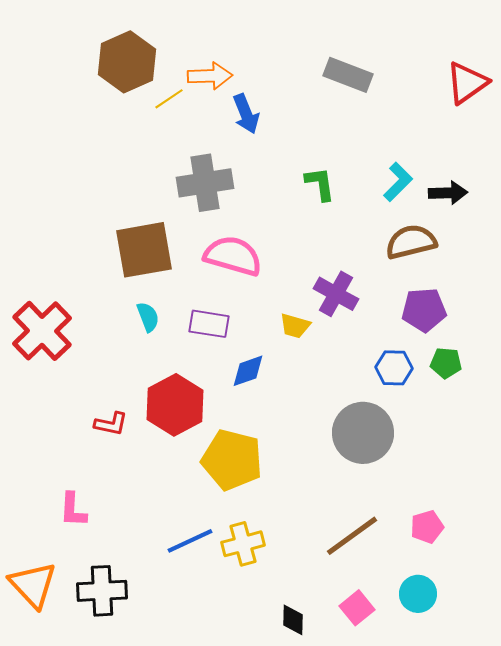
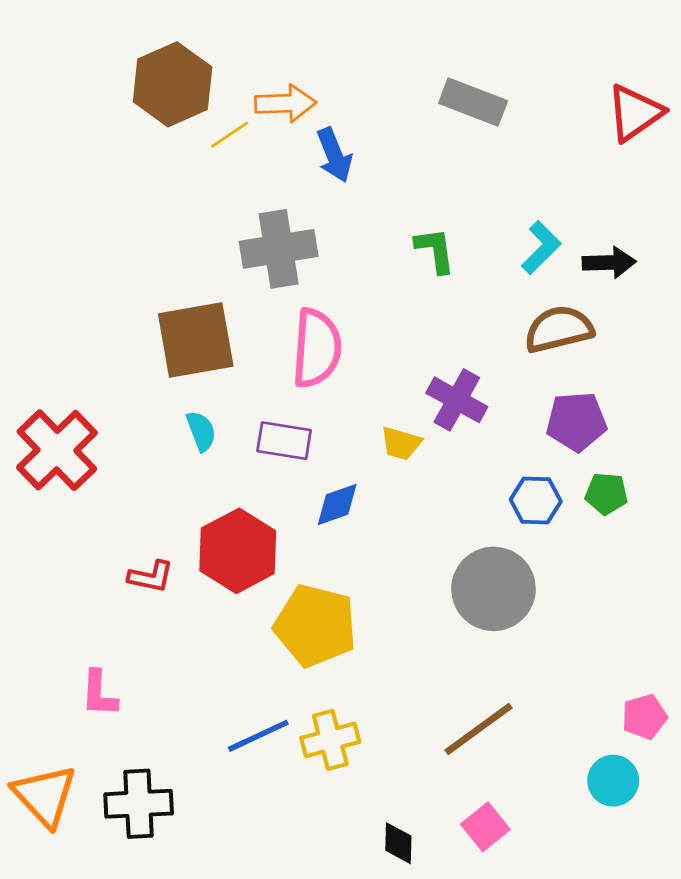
pink semicircle: (233, 256) -> (317, 348), turned 78
pink pentagon: (427, 527) -> (644, 717), moved
cyan circle: (418, 594) -> (613, 781), moved

